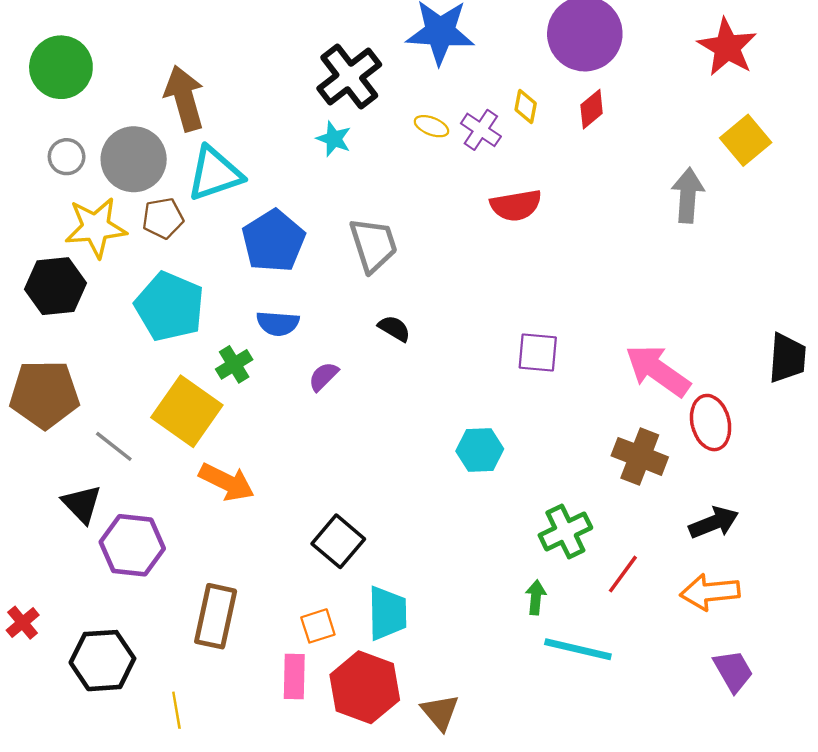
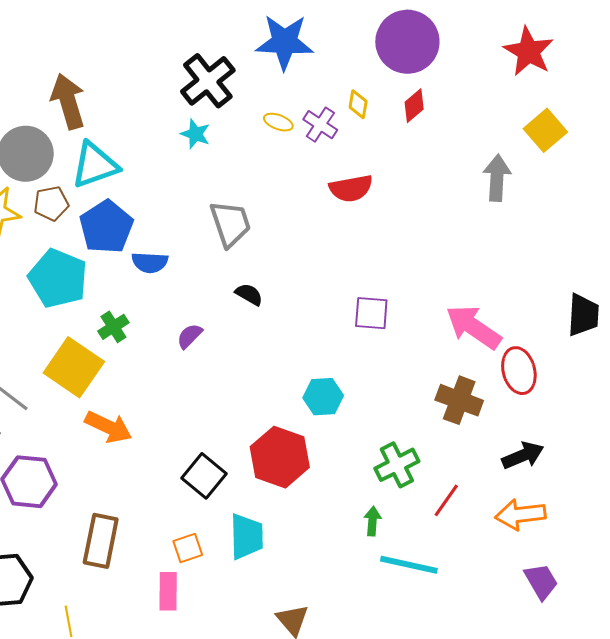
blue pentagon: (273, 241) -> (106, 227), moved
blue semicircle: (278, 323) -> (150, 262), moved
red hexagon: (365, 687) -> (280, 457), moved

